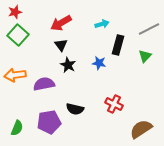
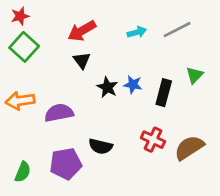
gray line: (149, 29) -> (177, 30), moved
black rectangle: (118, 45) -> (164, 93), moved
black star: (68, 65) -> (107, 87), moved
brown semicircle: (141, 129) -> (189, 148), moved

